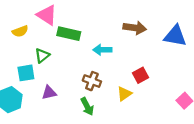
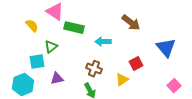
brown arrow: (135, 28) -> (131, 23), turned 30
yellow semicircle: (20, 31) -> (32, 26), turned -112
blue triangle: (175, 36) -> (166, 48), moved, turned 40

